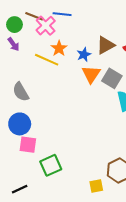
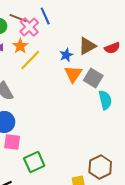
blue line: (62, 14) -> (45, 16), turned 60
orange star: (59, 48) -> (20, 46), moved
yellow line: (47, 60) -> (30, 60), turned -70

